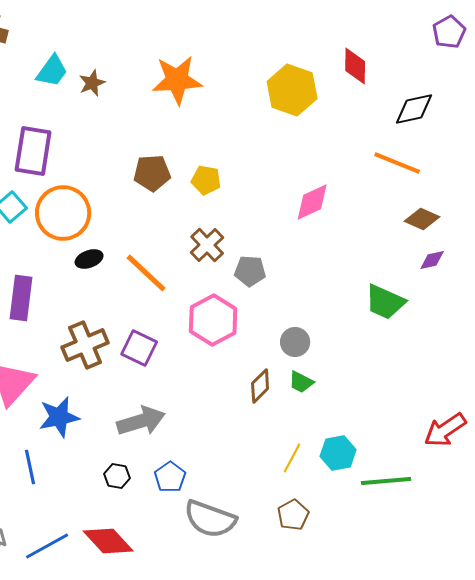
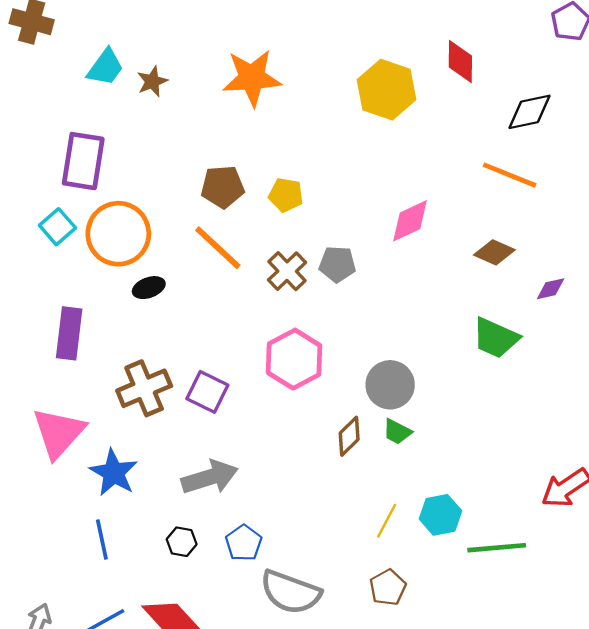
brown diamond: (422, 219) -> (494, 252), moved
gray pentagon: (250, 271) -> (337, 264), moved
orange line: (146, 273) -> (218, 248), moved
gray circle: (295, 342) -> (390, 385), size x1.4
blue star: (59, 417) -> (114, 473), turned -30
blue line: (30, 467) -> (102, 539), moved

